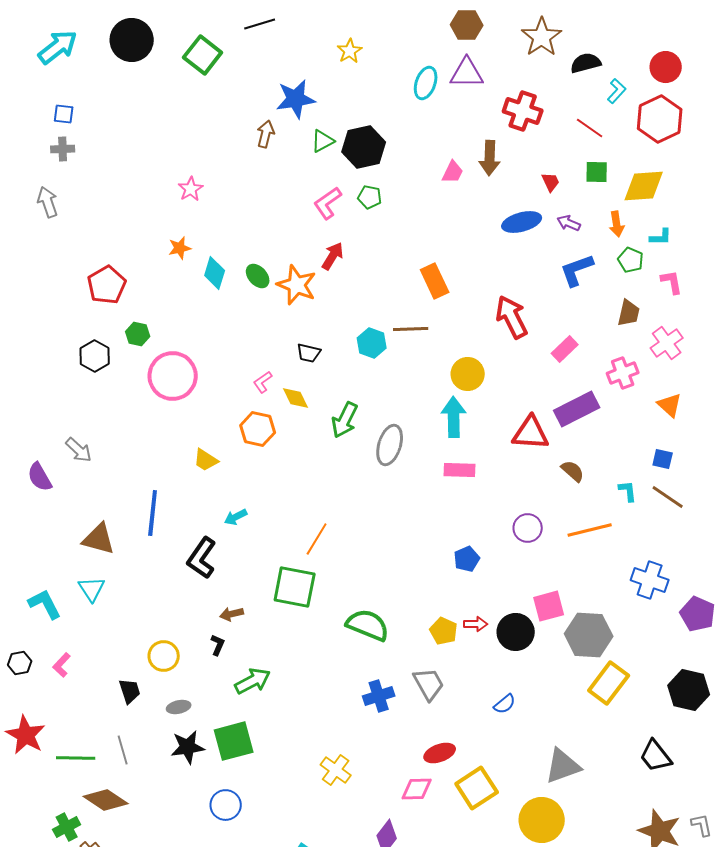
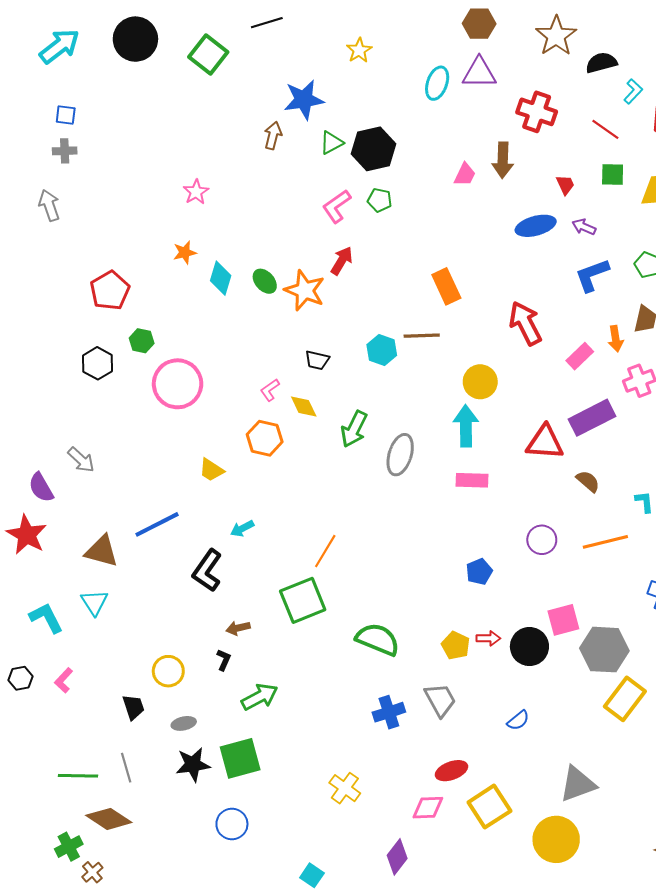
orange arrow: (617, 224) -> (616, 339), moved
blue line: (153, 513) -> (157, 524), turned 57
green square: (295, 587) -> (303, 600), turned -33
red star: (26, 735) -> (27, 535), moved

